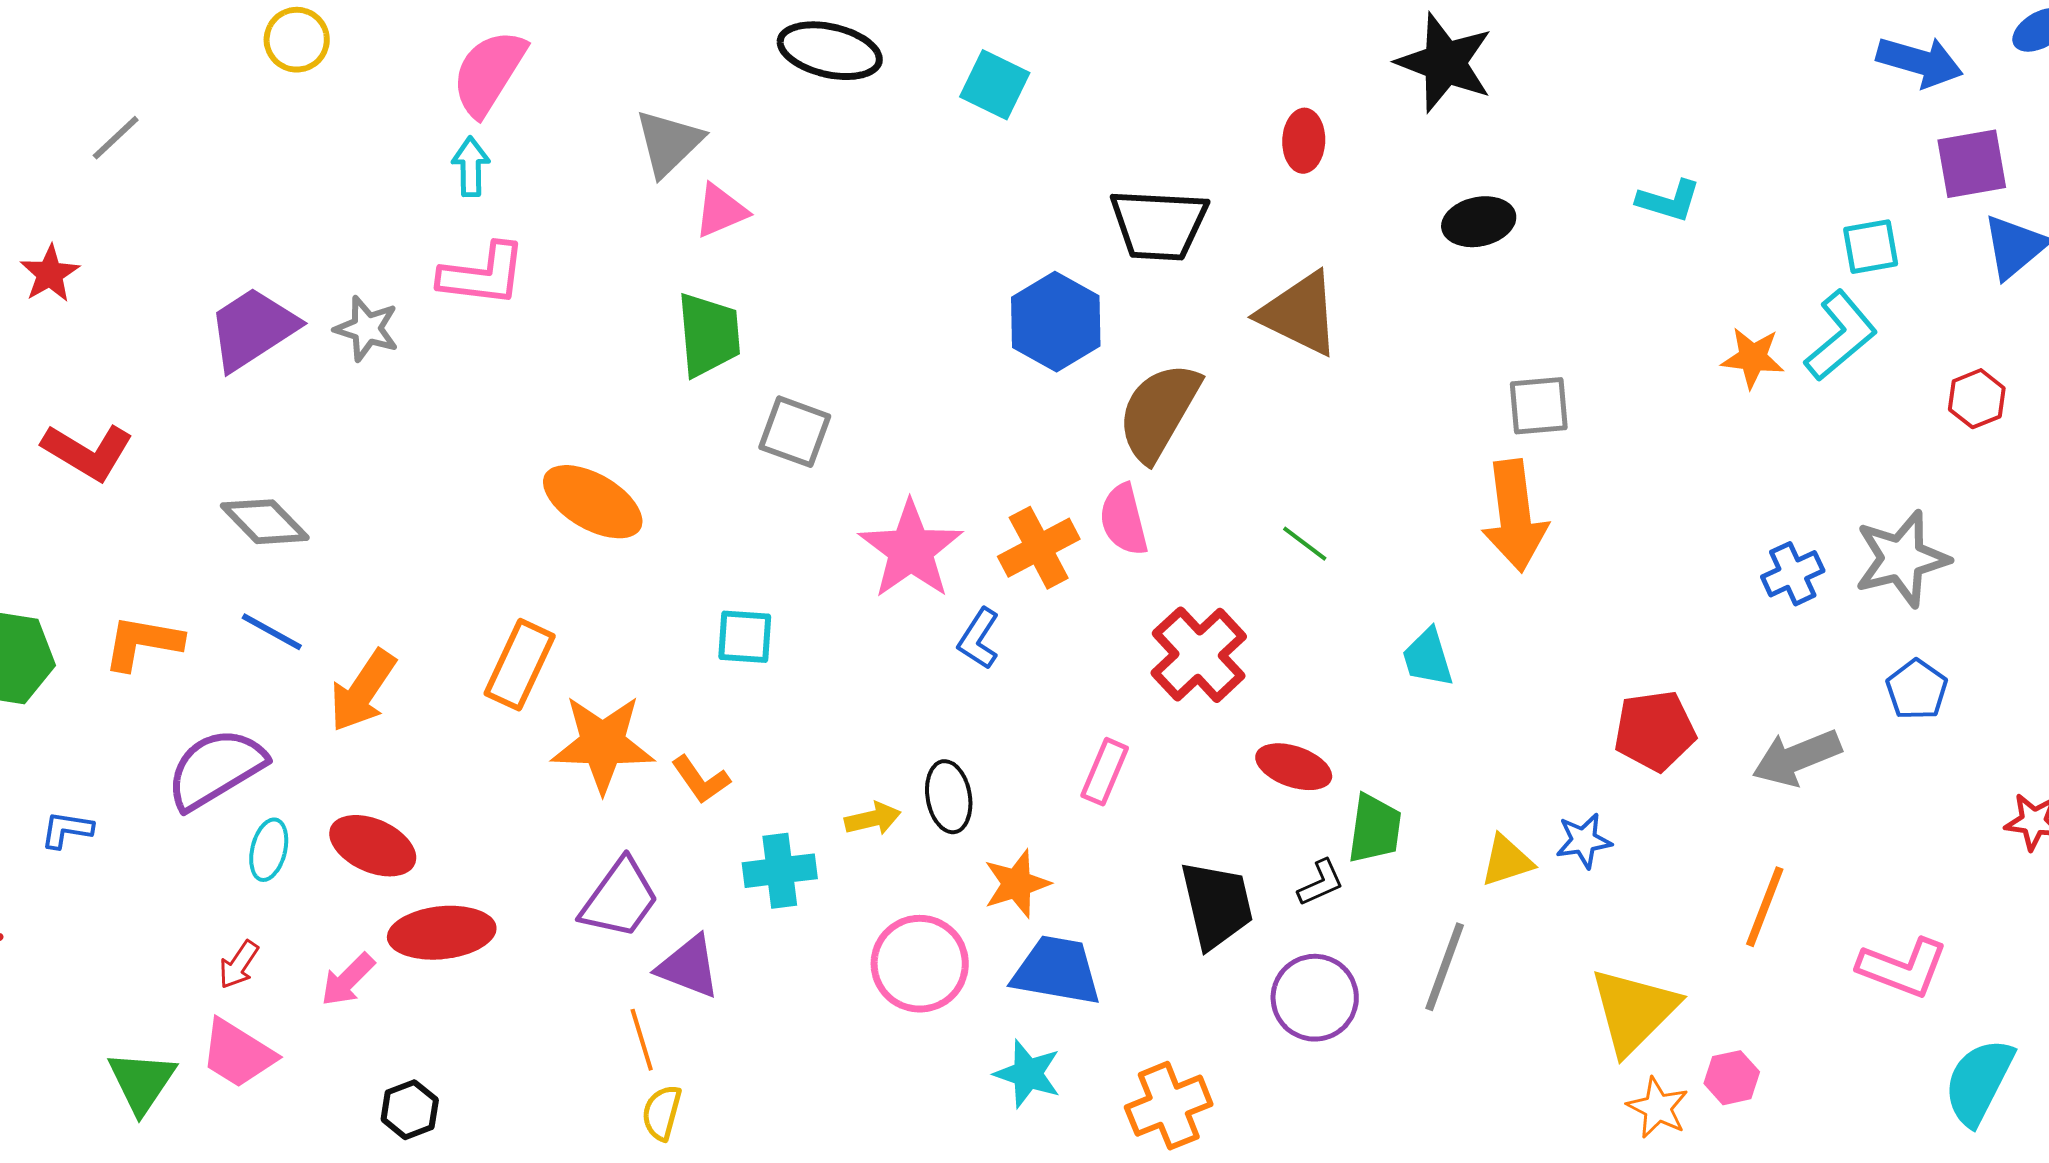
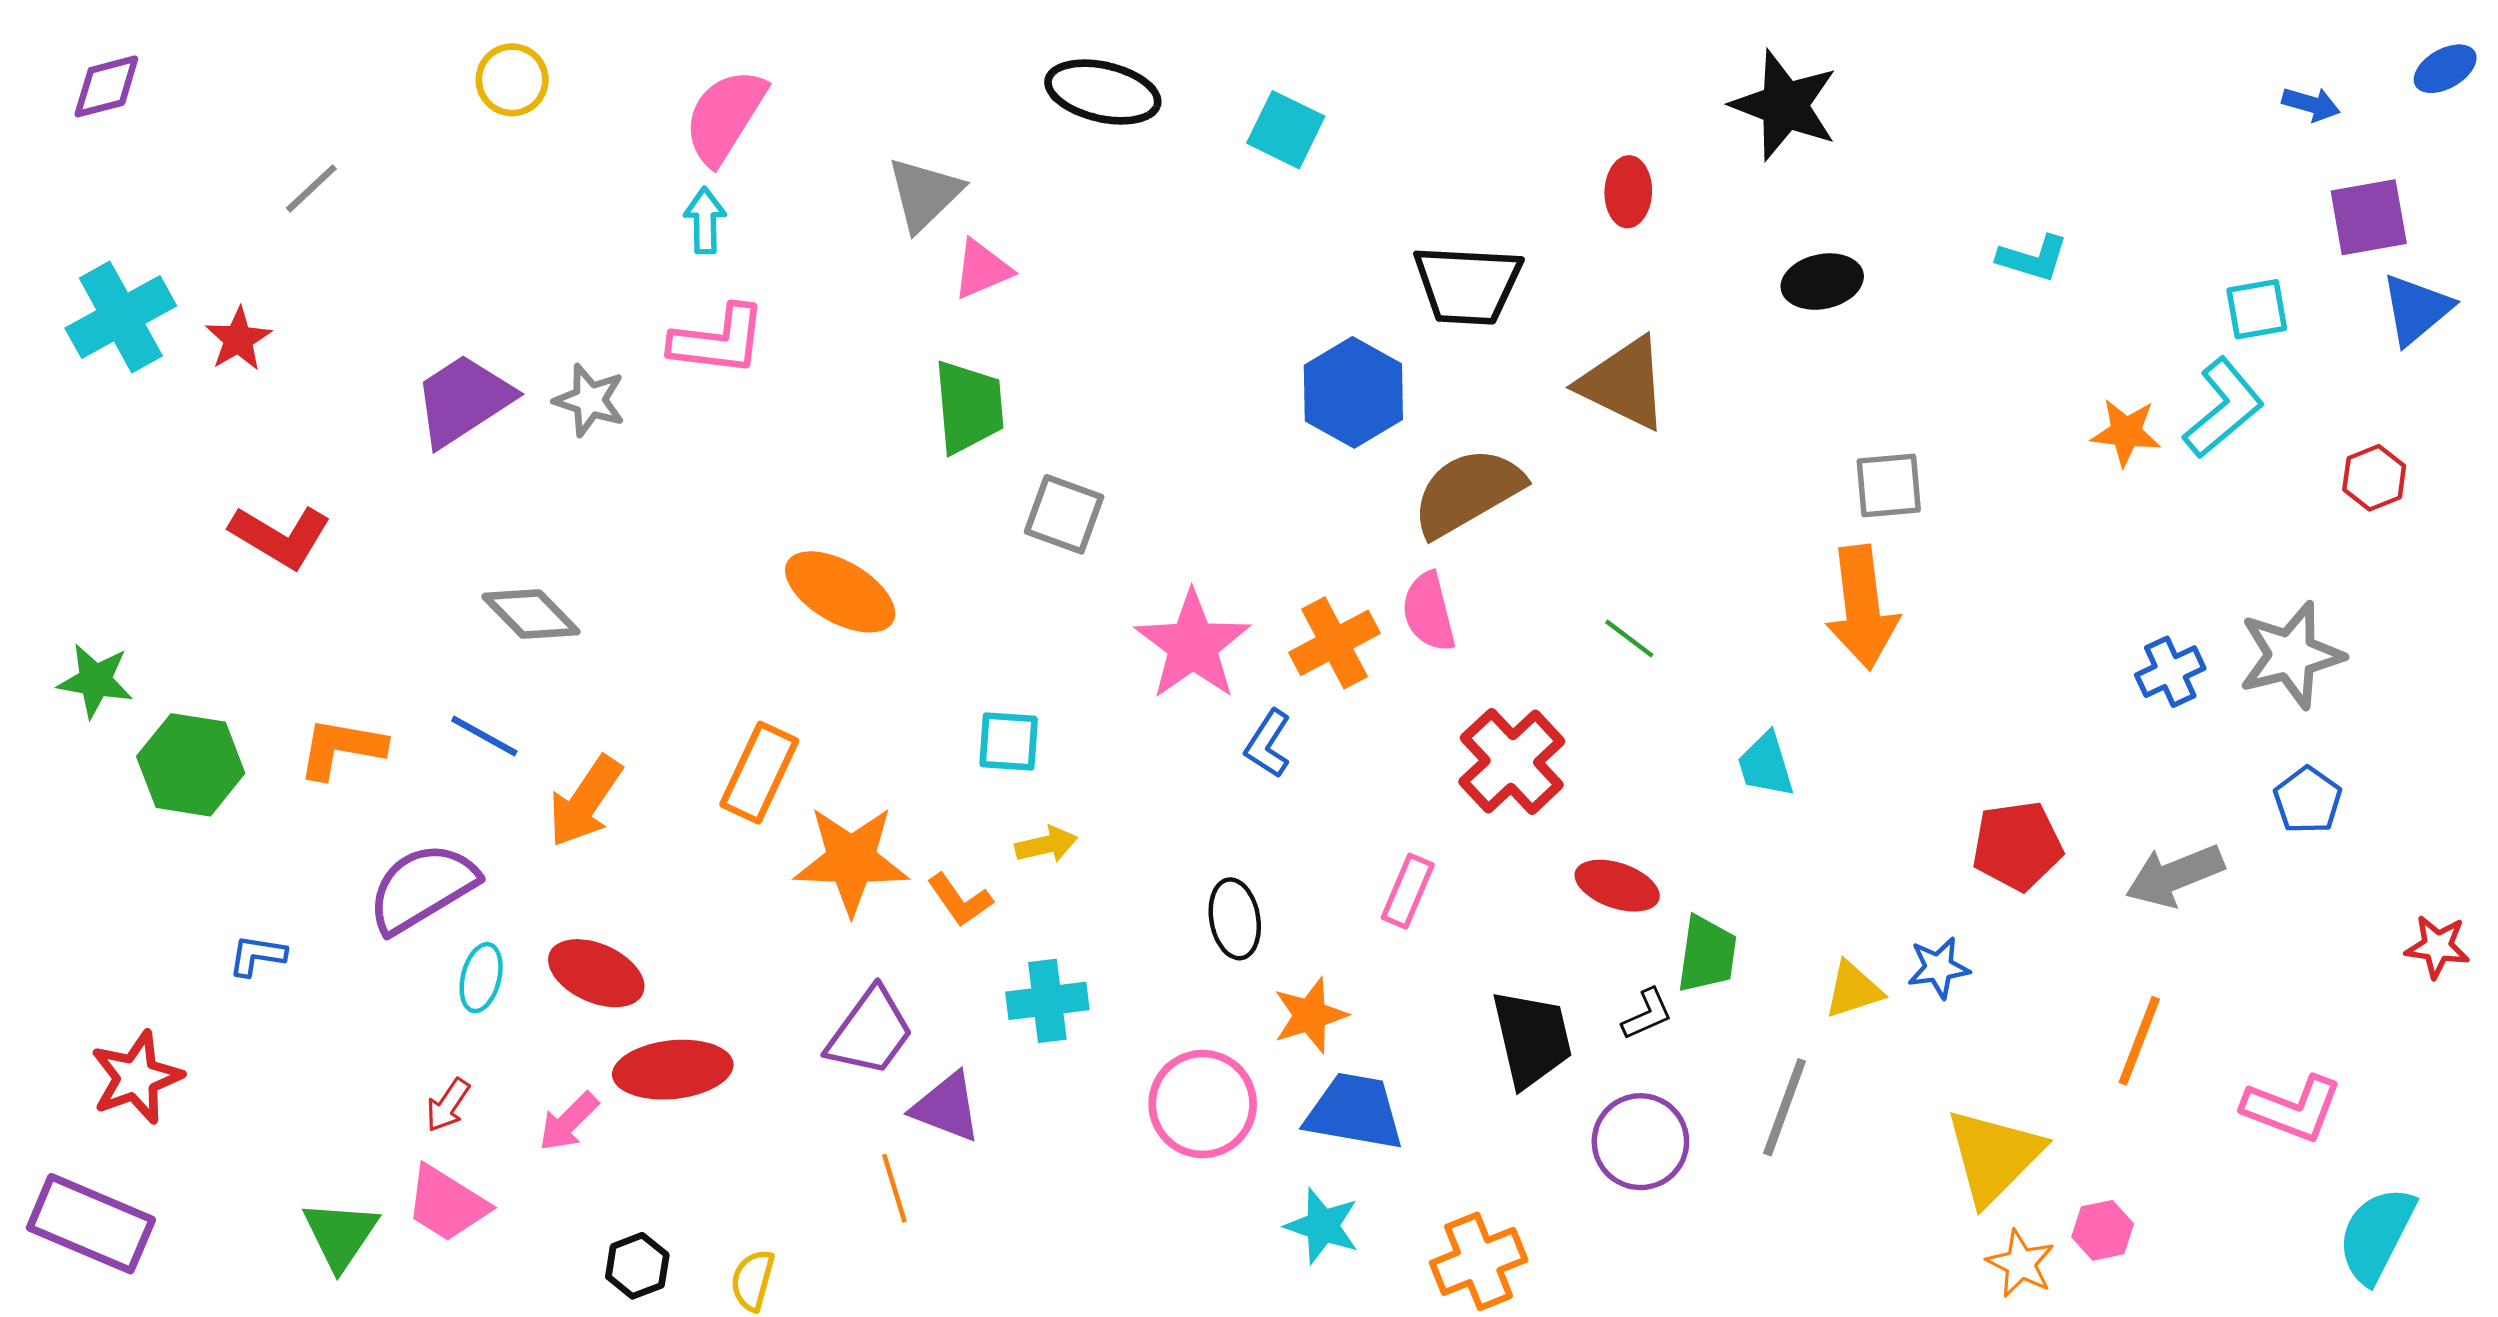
blue arrow: (1920, 62) -> (2311, 104), size x0.6
brown semicircle: (1159, 412) -> (1468, 492), turned 30
gray diamond: (265, 522) -> (531, 614), moved
yellow arrow: (873, 819) -> (1046, 845), moved
yellow semicircle: (662, 1113) -> (753, 1280), moved

